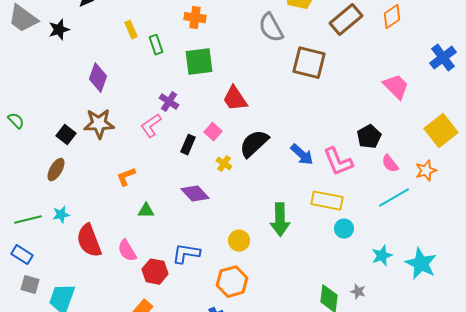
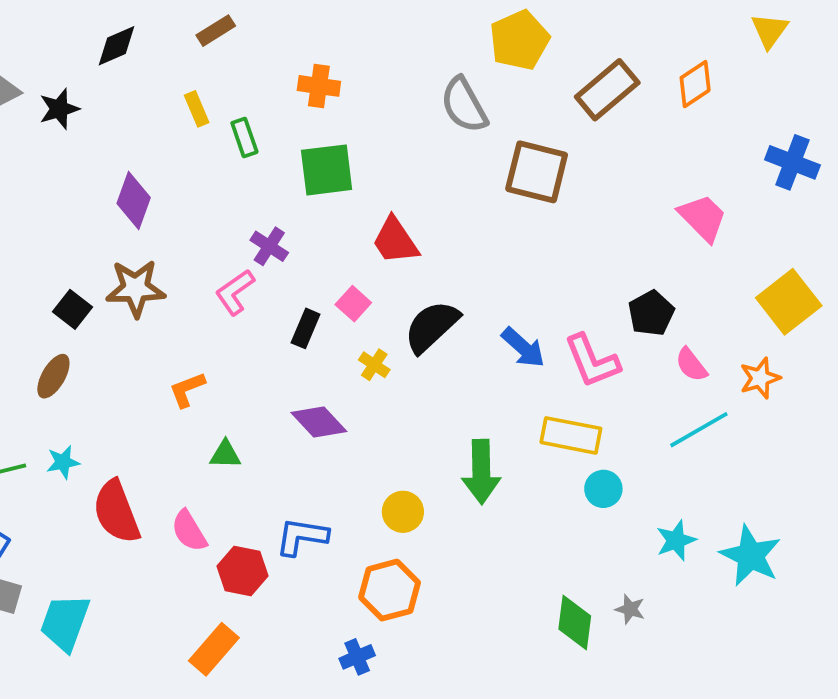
blue cross: (443, 58) -> (792, 162), turned -32

